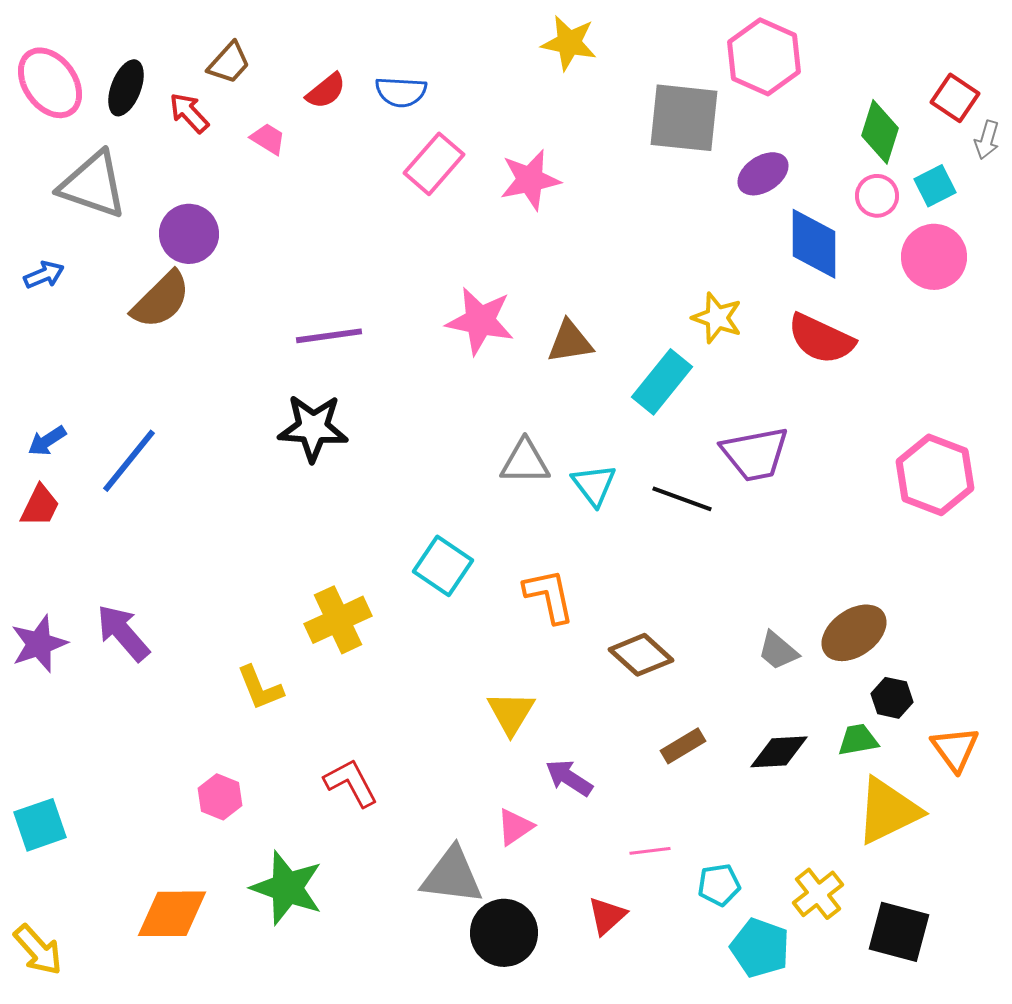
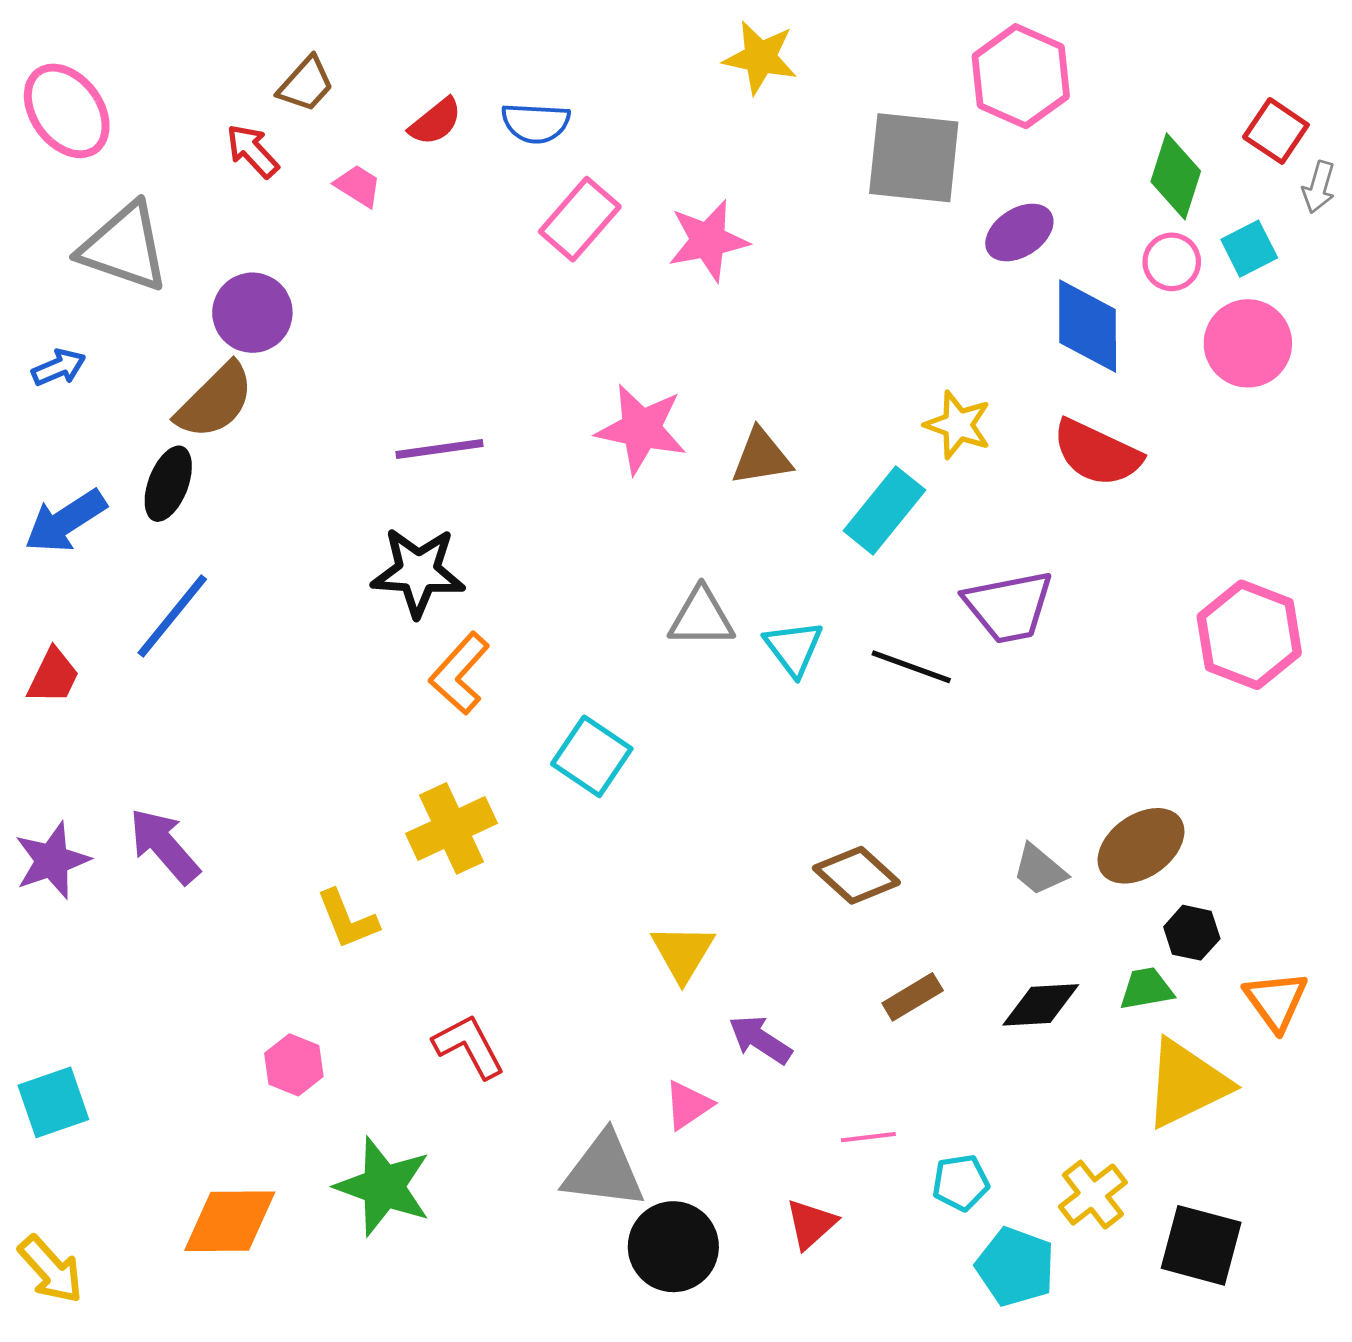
black ellipse: (126, 88) -> (168, 484), moved
blue arrow: (47, 441) -> (65, 521), moved, size x1.6
orange L-shape: (549, 596) -> (460, 673), moved, turned -126

